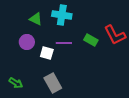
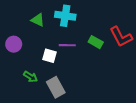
purple circle: (27, 42) -> (14, 44), moved
green arrow: (16, 83) -> (31, 77), moved

